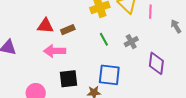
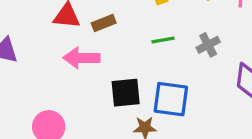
green line: (104, 39) -> (163, 40), turned -72
black square: (68, 79) -> (126, 93), moved

